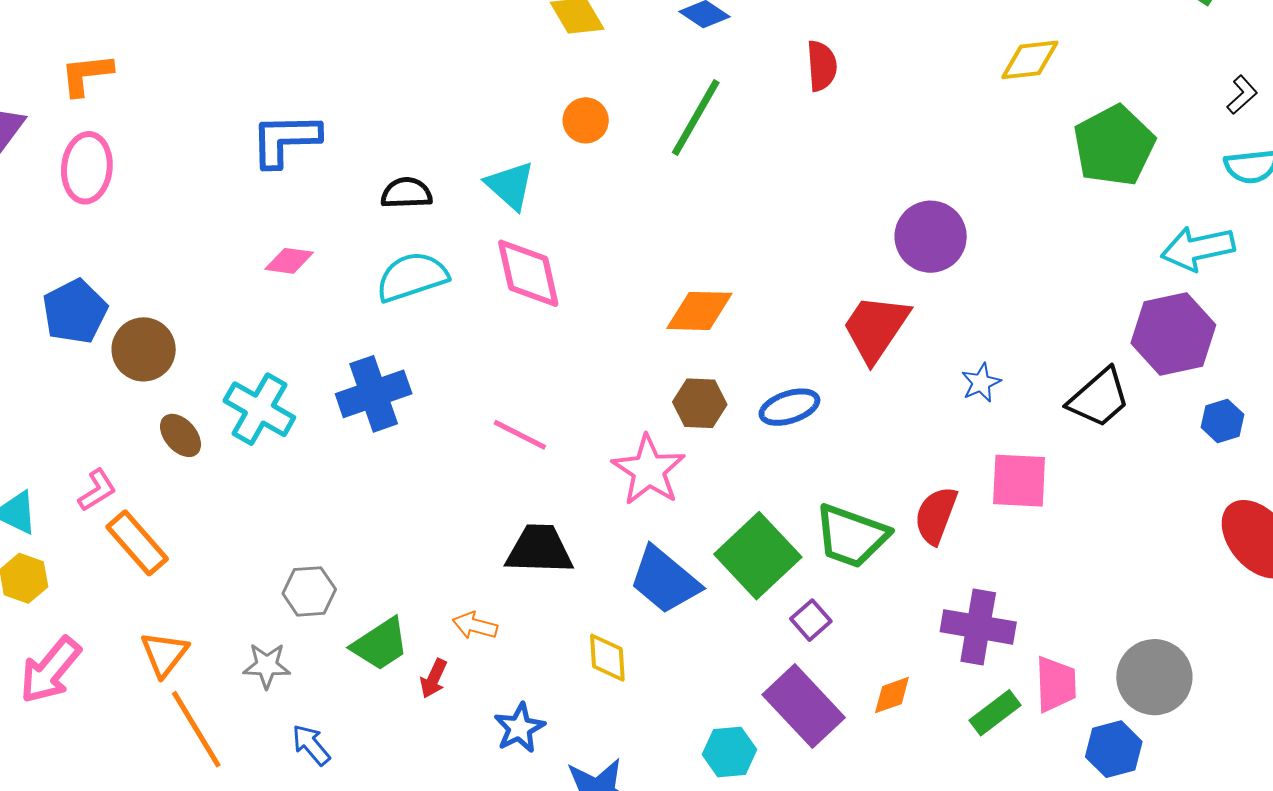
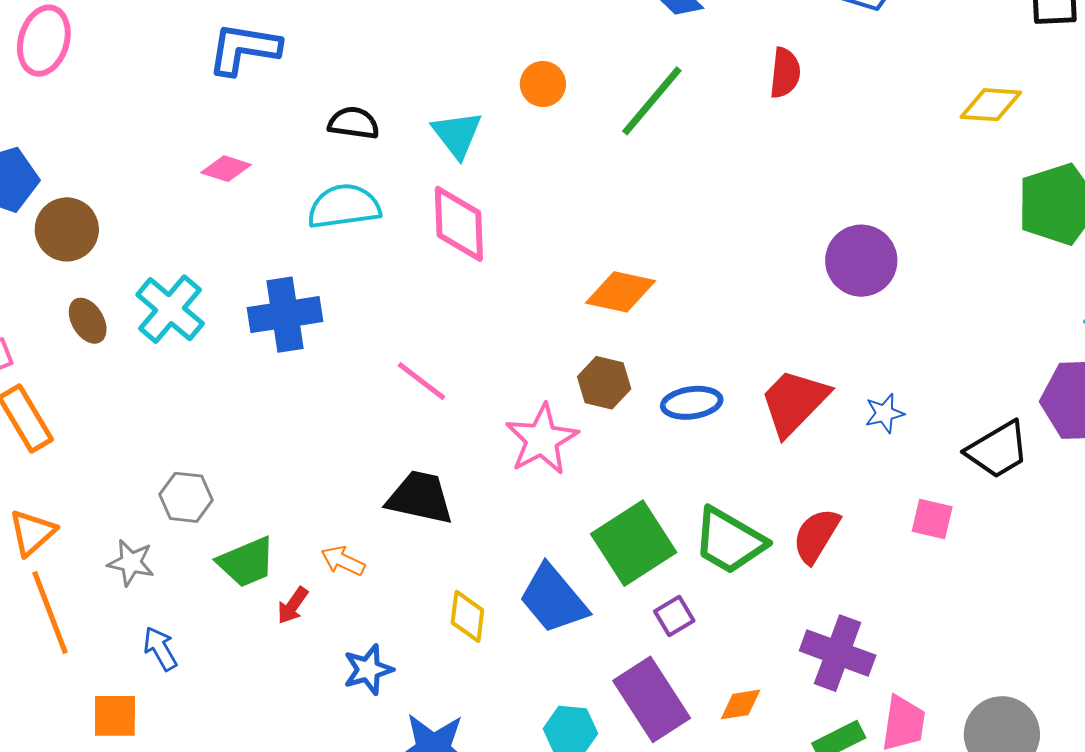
red trapezoid: (876, 328) -> (794, 402), moved
pink square: (1019, 481) -> (932, 519), moved, size x0.7
blue trapezoid: (665, 580) -> (553, 599), moved

